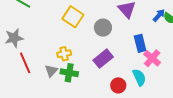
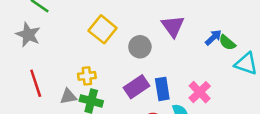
gray star: (14, 38) -> (28, 35), moved, turned 30
blue rectangle: (140, 43) -> (162, 89), moved
gray triangle: (51, 71) -> (68, 96), turned 32

